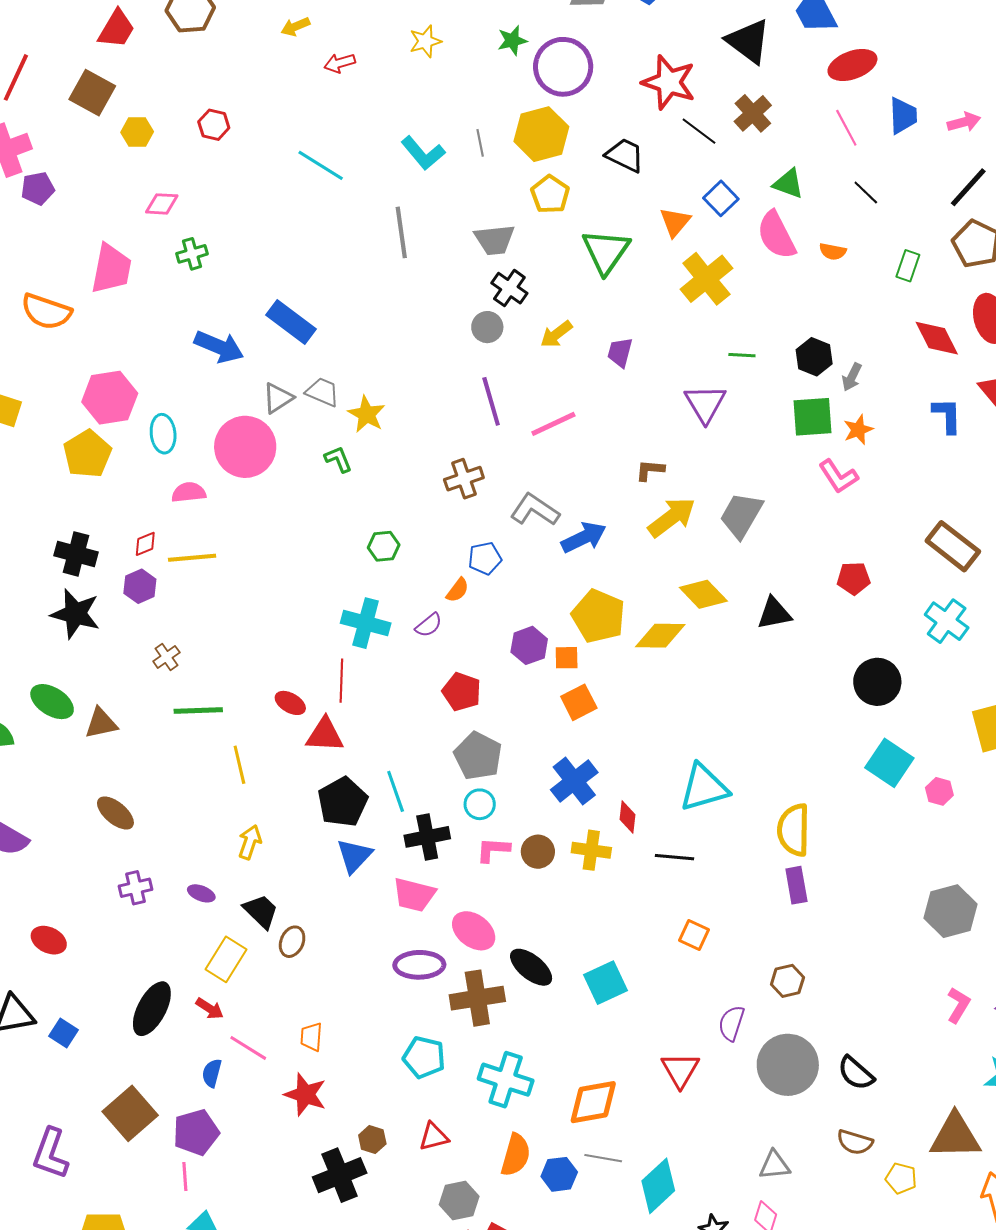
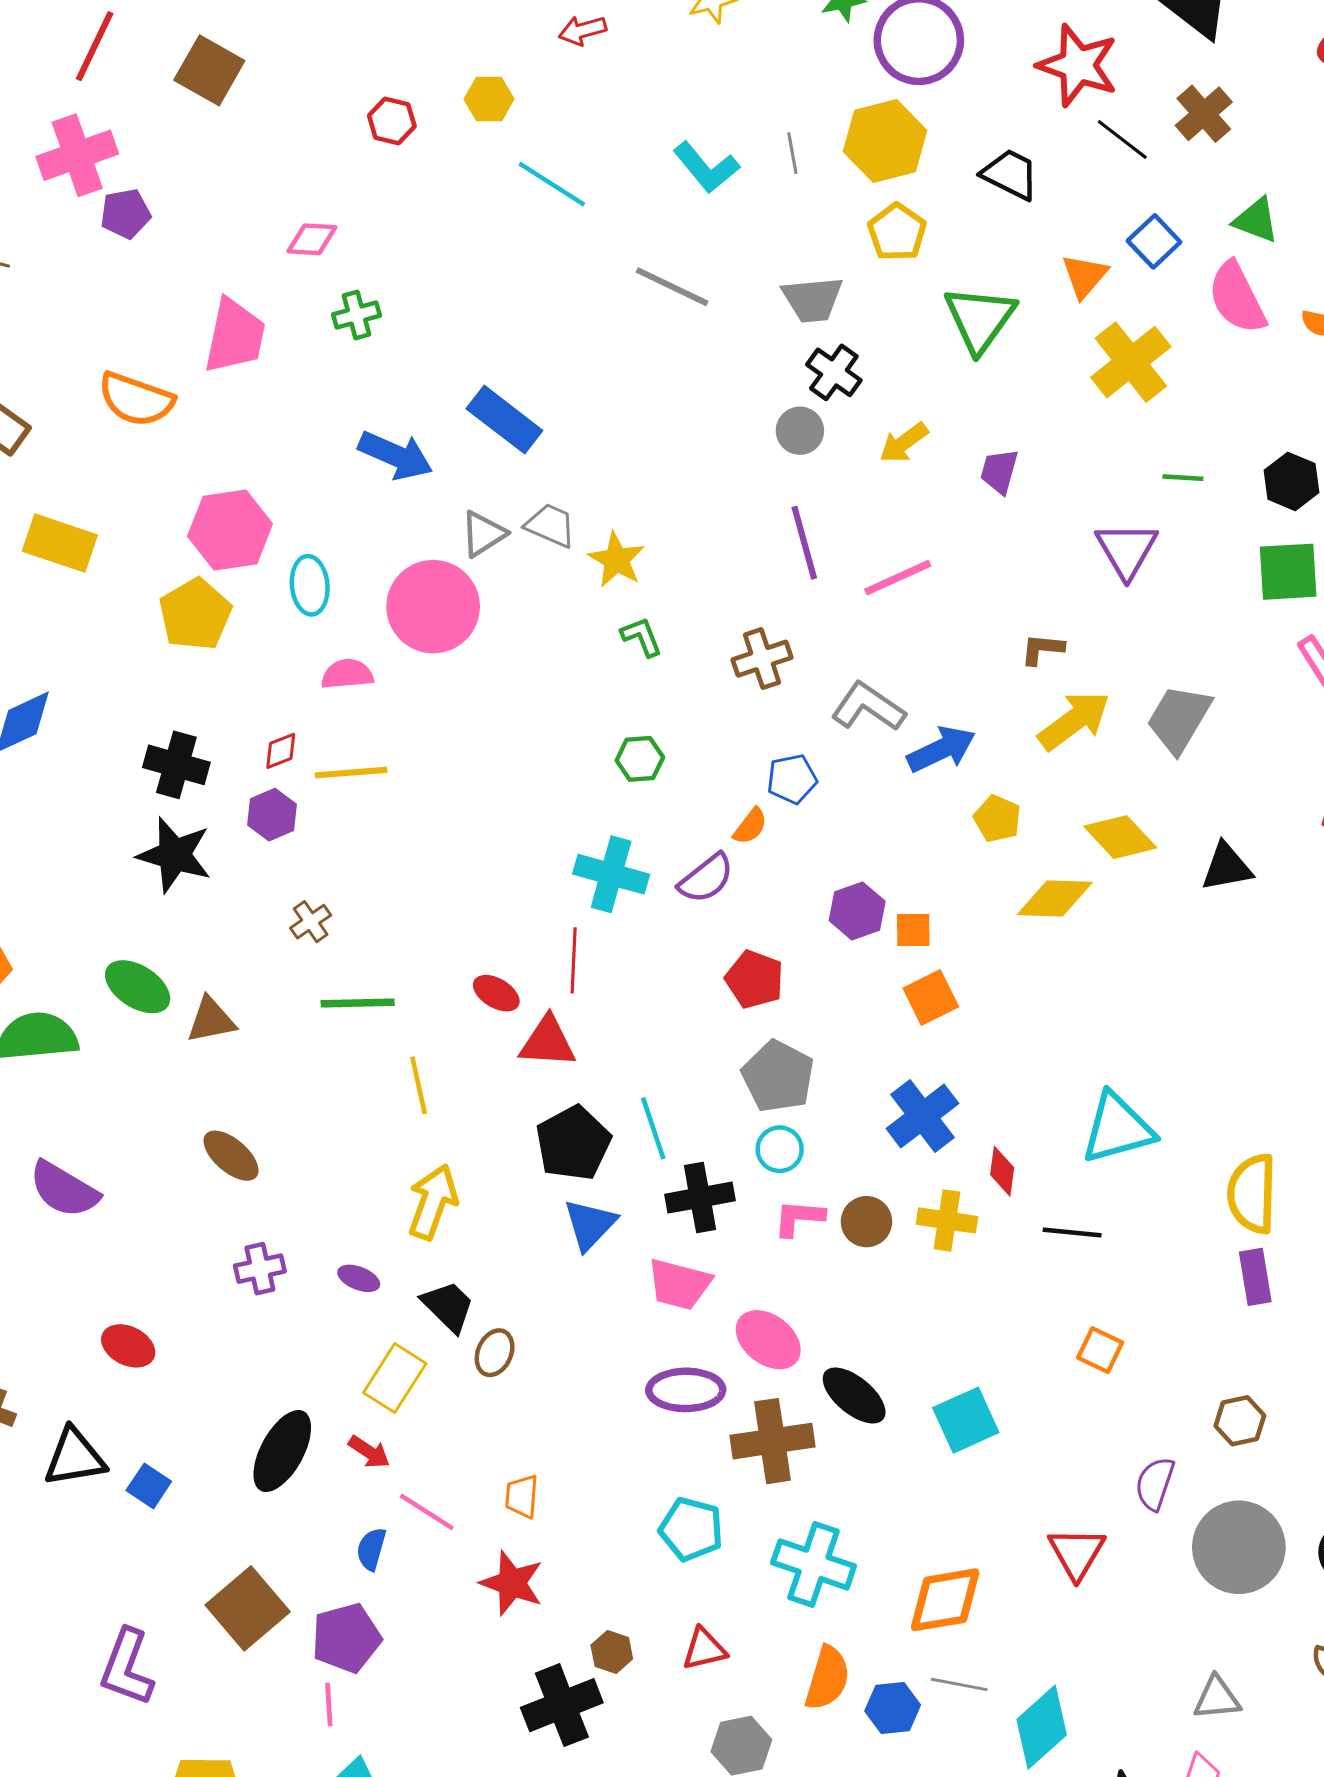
yellow hexagon: (137, 132) -> (489, 99), moved
gray line: (401, 232) -> (672, 287), turned -57
green L-shape: (338, 459) -> (642, 637), moved
yellow pentagon: (598, 616) -> (997, 819), moved, size x0.6
purple semicircle: (429, 625) -> (706, 878), size x1.4
yellow arrow: (250, 842) -> (433, 1202), size x1.4

